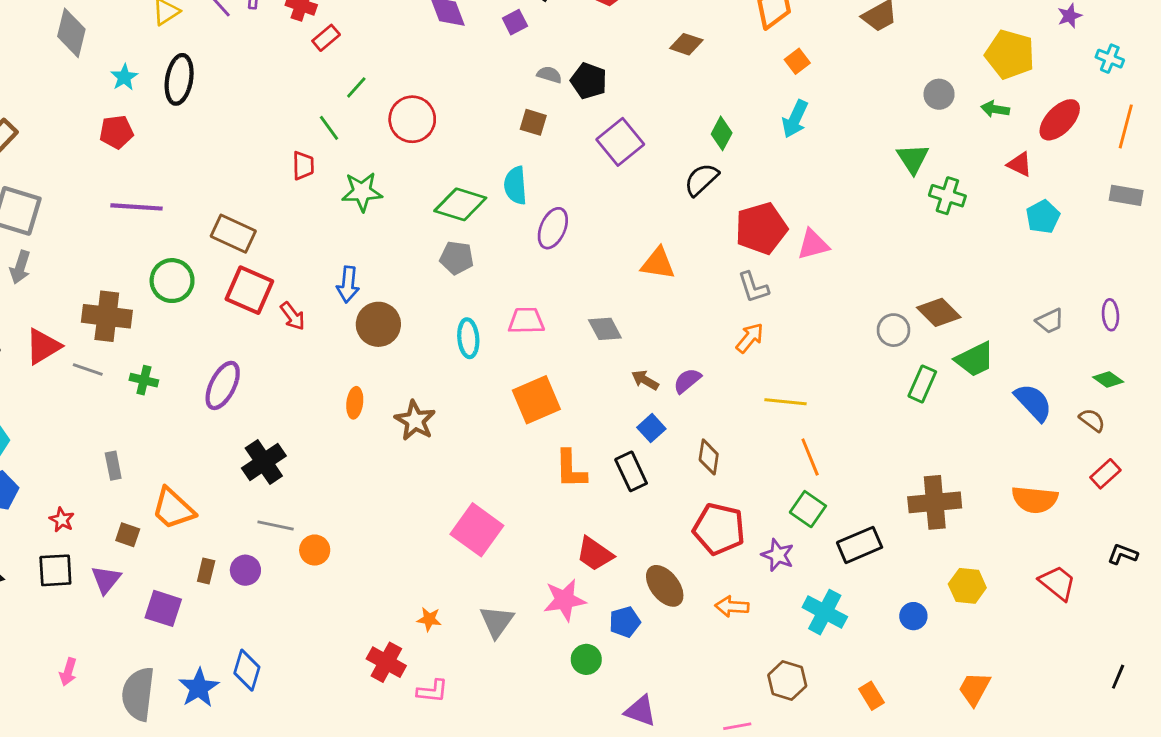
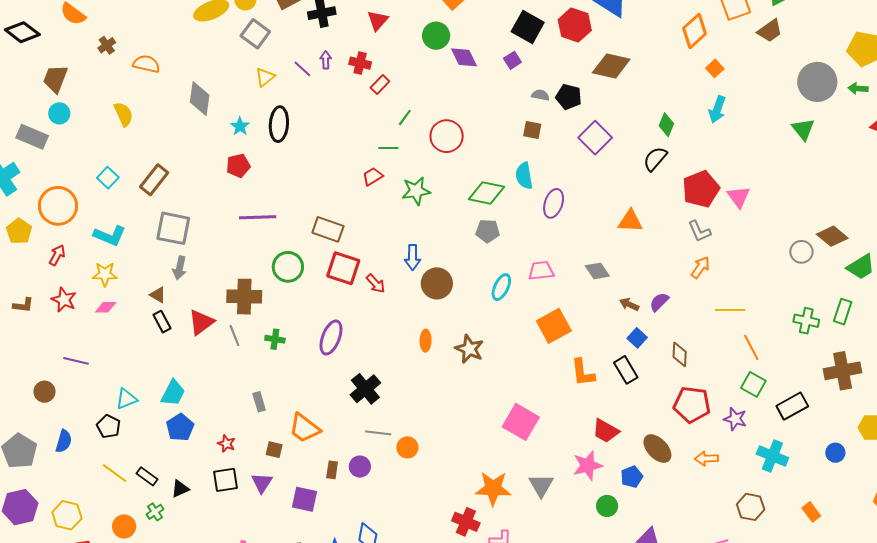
brown diamond: (686, 44) -> (611, 66), moved, size x1.6
gray circle: (939, 94) -> (817, 82), size x1.8
green line: (329, 128) -> (388, 148), turned -48
red trapezoid: (303, 166) -> (373, 176), turned -115
green cross: (947, 196) -> (806, 321), moved
pink triangle: (813, 244) -> (739, 197), turned -45
cyan ellipse: (468, 338) -> (501, 287), turned 36
gray line: (88, 369) -> (234, 336), turned 55
green rectangle: (922, 384) -> (843, 312), moved
orange star: (429, 619) -> (493, 488), size x2.0

